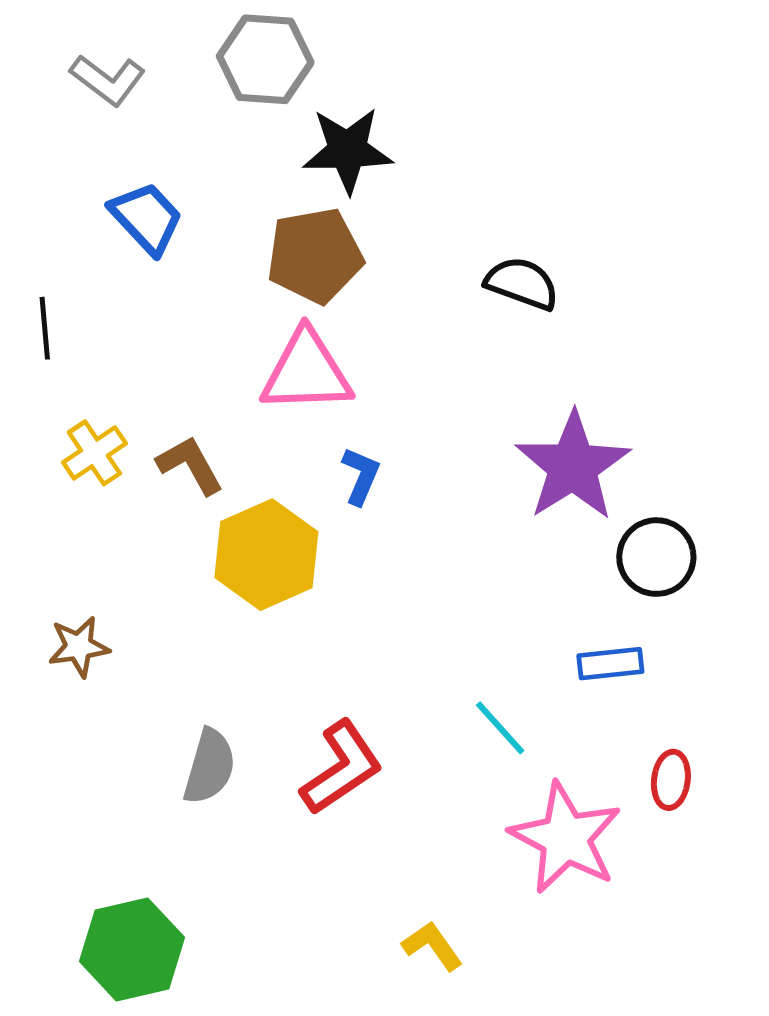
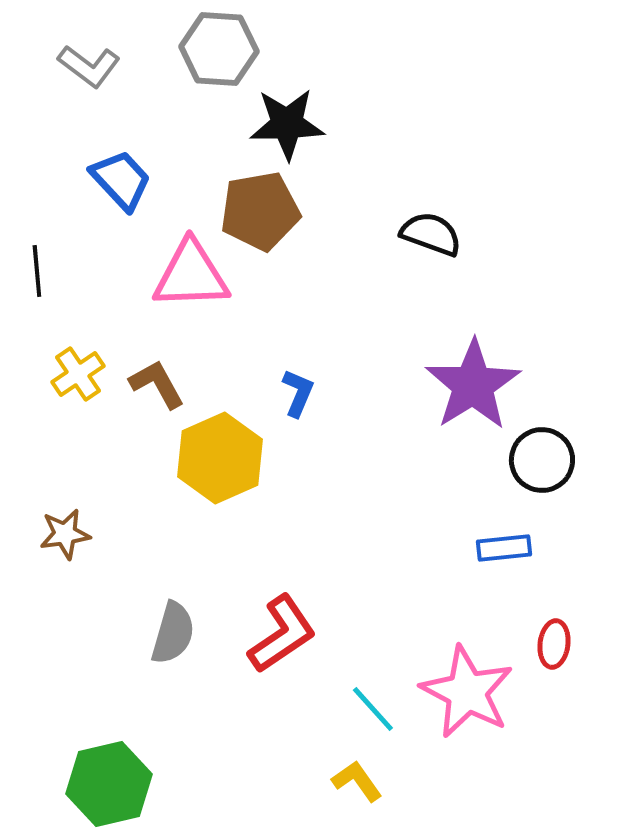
pink triangle: (306, 372) -> (191, 275), moved
cyan line: (500, 728) -> (373, 709), moved

